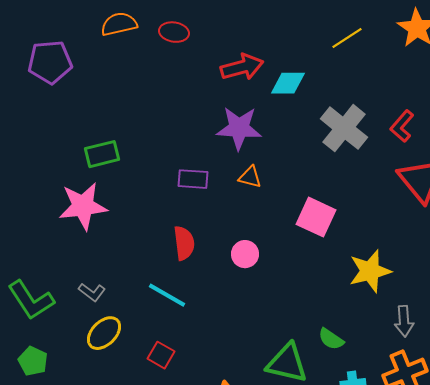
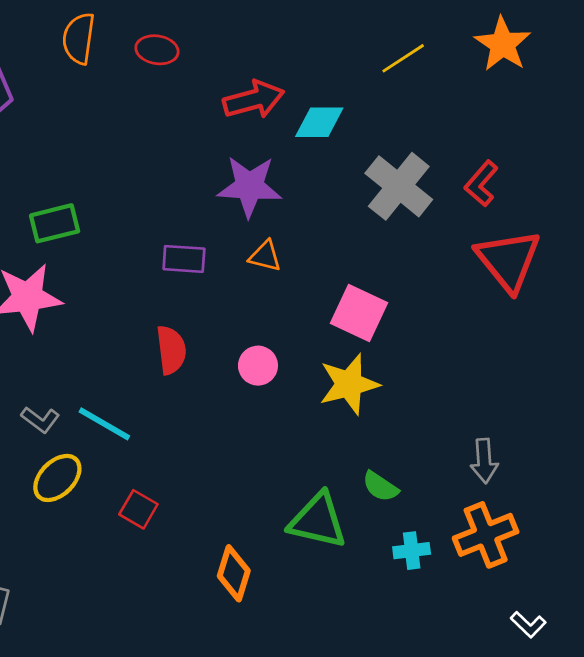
orange semicircle: (119, 24) -> (79, 38), turned -69
yellow star: (370, 271) -> (349, 384), moved
cyan line: (167, 295) -> (104, 424), moved

